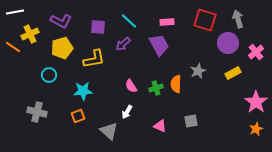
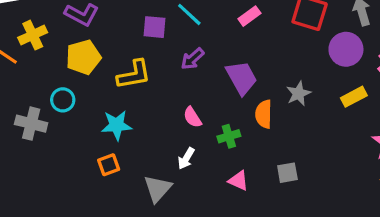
pink rectangle: (167, 22) -> (249, 16), turned -32
purple square: (98, 27) -> (154, 27), moved
purple arrow: (123, 44) -> (192, 59), moved
purple trapezoid: (159, 45) -> (242, 78), moved
green cross: (156, 88) -> (229, 136), moved
gray cross: (37, 112) -> (31, 124), moved
gray triangle: (109, 131) -> (158, 188), turned 30

